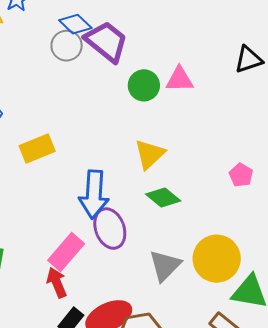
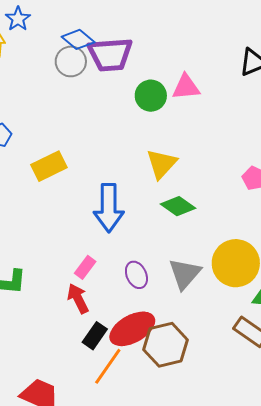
purple trapezoid: (106, 41) -> (110, 54), turned 141
purple ellipse: (110, 229) -> (136, 275), moved, size x0.7
pink rectangle: (66, 252) -> (85, 267), size x0.6

